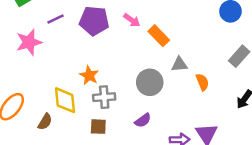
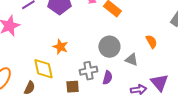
gray triangle: (179, 64) -> (131, 60), moved, turned 32
gray cross: (104, 97) -> (89, 71), moved
purple semicircle: (143, 120) -> (108, 78), turned -32

